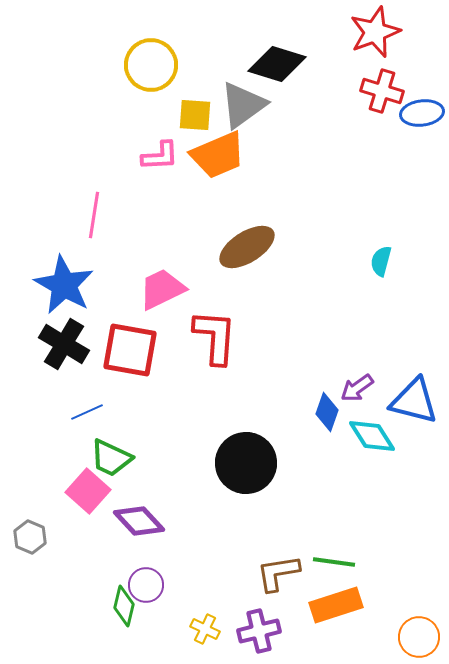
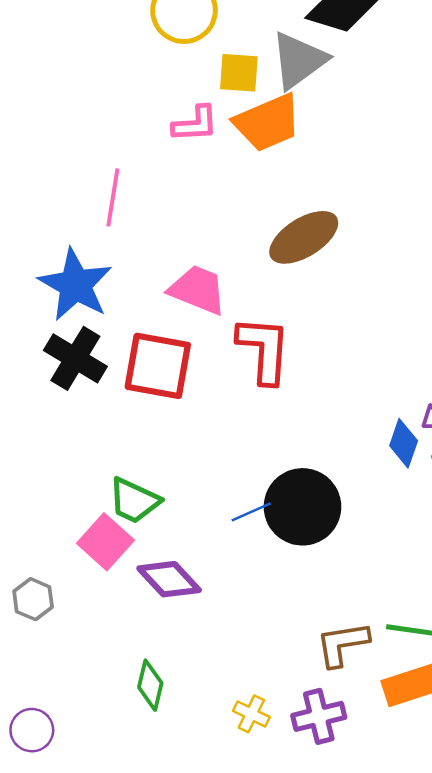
pink trapezoid: (162, 289) -> (198, 290), turned 48
blue line: (87, 412) -> (251, 512), moved
purple circle: (146, 585) -> (32, 730), moved

